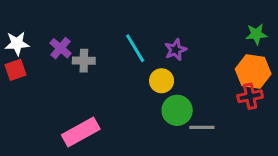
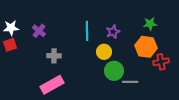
green star: (256, 34) -> (150, 24), moved
cyan line: (135, 48) -> (87, 31), turned 30
gray cross: (84, 61) -> (54, 56), moved
orange hexagon: (253, 71) -> (146, 47), moved

